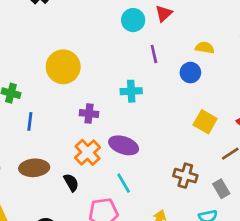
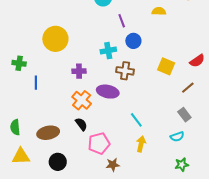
blue circle: (190, 73) -> (133, 41), moved
brown ellipse: (34, 168) -> (48, 133), moved
brown cross: (185, 176) -> (125, 71), moved
black semicircle: (71, 182) -> (81, 124), moved
cyan line: (124, 183) -> (136, 120), moved

